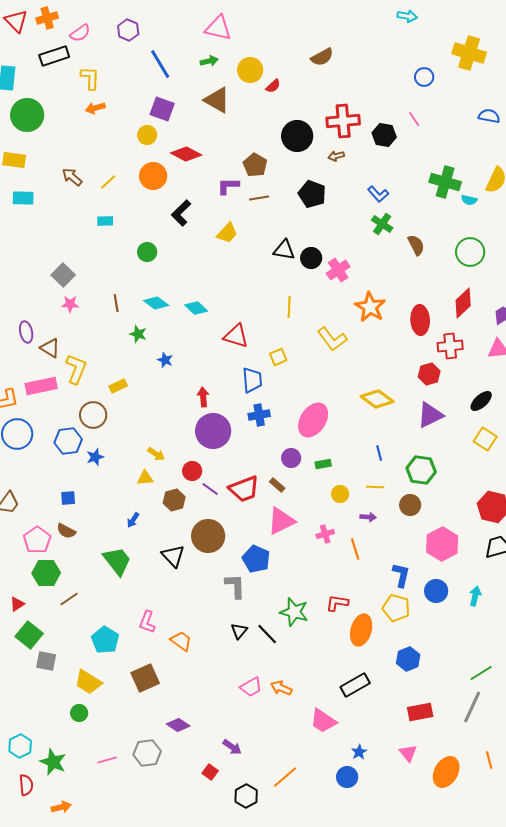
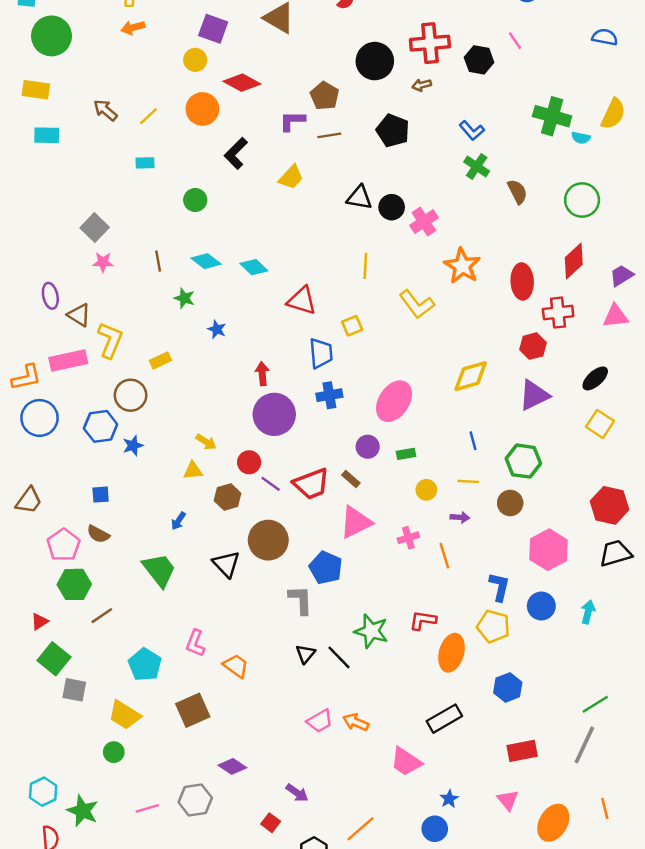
yellow diamond: (377, 399) -> (471, 376), turned -52

